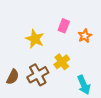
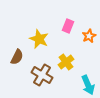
brown cross: (38, 75) -> (42, 75), turned -30
brown semicircle: (13, 77) -> (17, 57), moved

